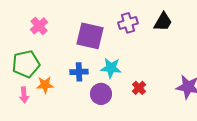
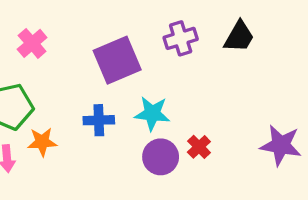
purple square: (90, 36) -> (117, 60), turned -36
purple circle: (101, 94) -> (161, 157), moved

